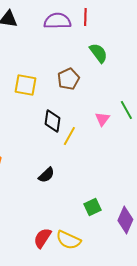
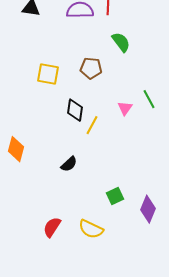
brown pentagon: (68, 79) -> (91, 68), turned 30
red semicircle: (42, 238) -> (52, 227), moved

